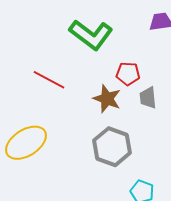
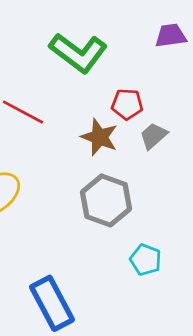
gray trapezoid: (148, 98) -> (153, 136), turned 55

